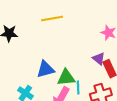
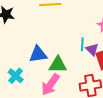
cyan line: (78, 88) -> (82, 44), moved

